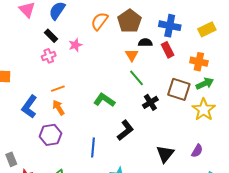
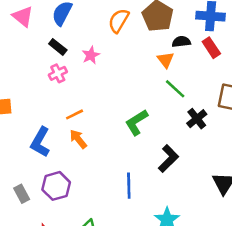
green L-shape: (104, 100) -> (137, 122), turned -60
purple hexagon: (50, 135) -> (56, 186), moved
gray rectangle: (11, 159) -> (22, 194), moved

